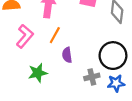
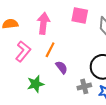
purple semicircle: (67, 55) -> (62, 67), turned 152

